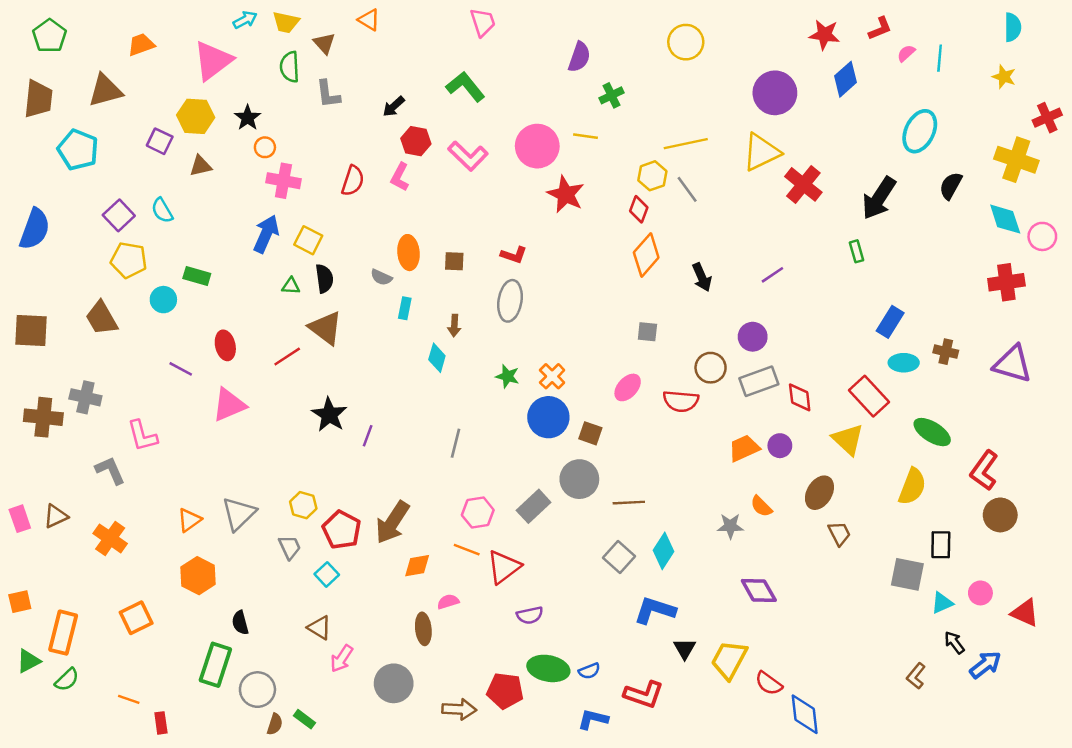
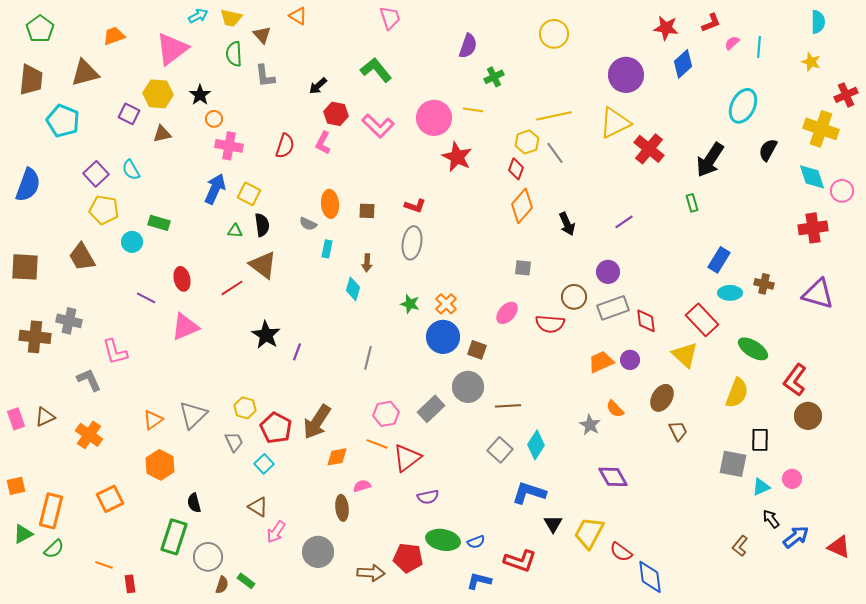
gray star: (730, 526) -> (590, 425), turned 30
red triangle: (1025, 613) -> (839, 547), moved

